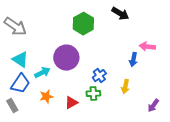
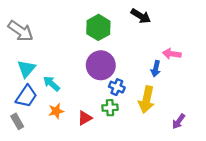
purple circle: (66, 58) -> (101, 65), moved
cyan triangle: (20, 60) -> (26, 69), turned 36
cyan arrow: (42, 73) -> (52, 84), turned -112
blue cross: (99, 76) -> (117, 87), turned -32
yellow arrow: (125, 87) -> (147, 100), size x1.6

